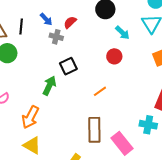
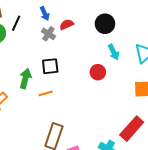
black line: (21, 27) -> (16, 23), moved
green arrow: (49, 86) -> (25, 79), turned -30
orange line: (100, 91) -> (46, 93), moved

